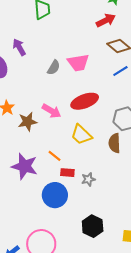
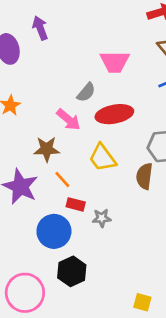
gray semicircle: (54, 67) -> (86, 92), moved
brown star: (28, 122) -> (47, 149), moved
black hexagon: (93, 226) -> (72, 271), moved

